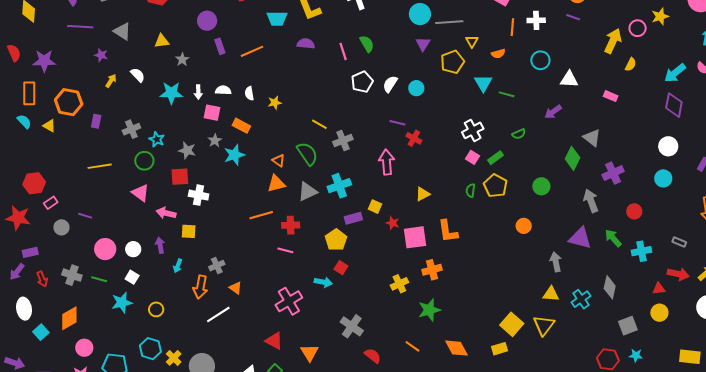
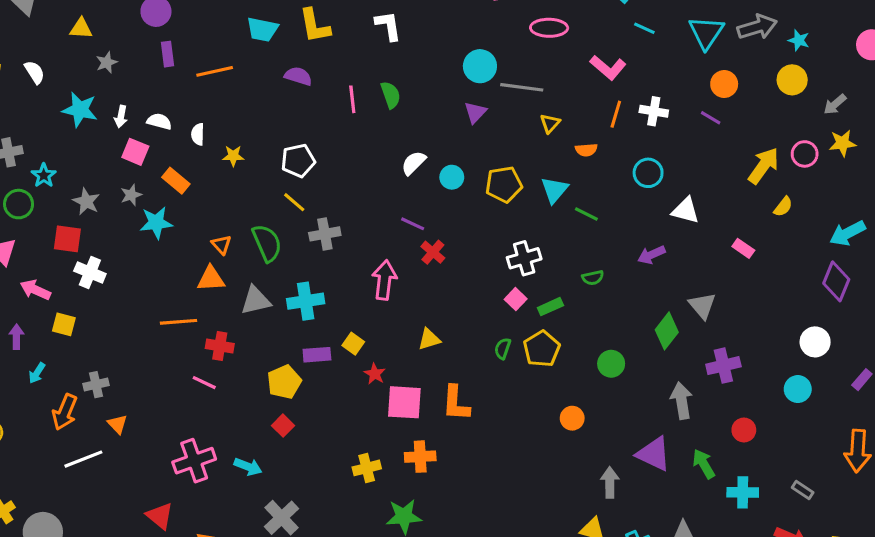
yellow pentagon: (452, 62) -> (504, 184), moved
white pentagon: (362, 82) -> (298, 161), moved
cyan arrow: (323, 282) -> (248, 467), moved

